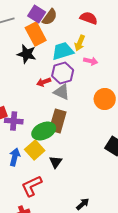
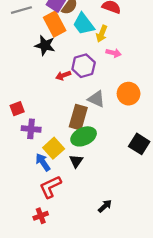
cyan trapezoid: (63, 51) -> (84, 24), moved, turned -110
gray triangle: (62, 92) -> (96, 99), moved
purple cross: (14, 121) -> (31, 129), moved
green ellipse: (44, 131) -> (84, 136), moved
blue arrow: (15, 157) -> (43, 162), moved, turned -48

